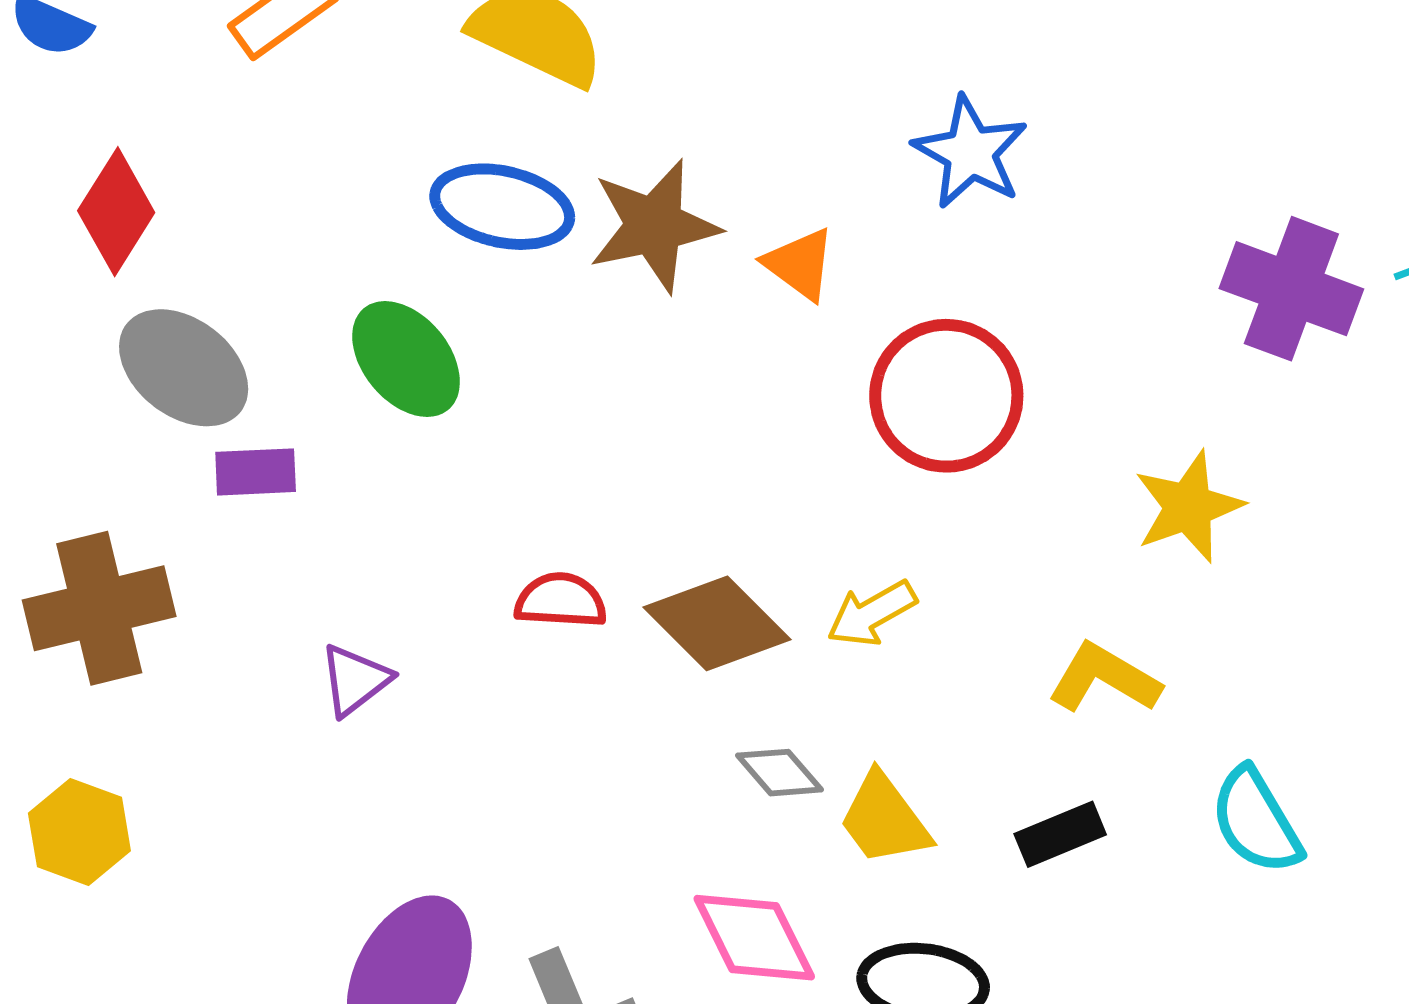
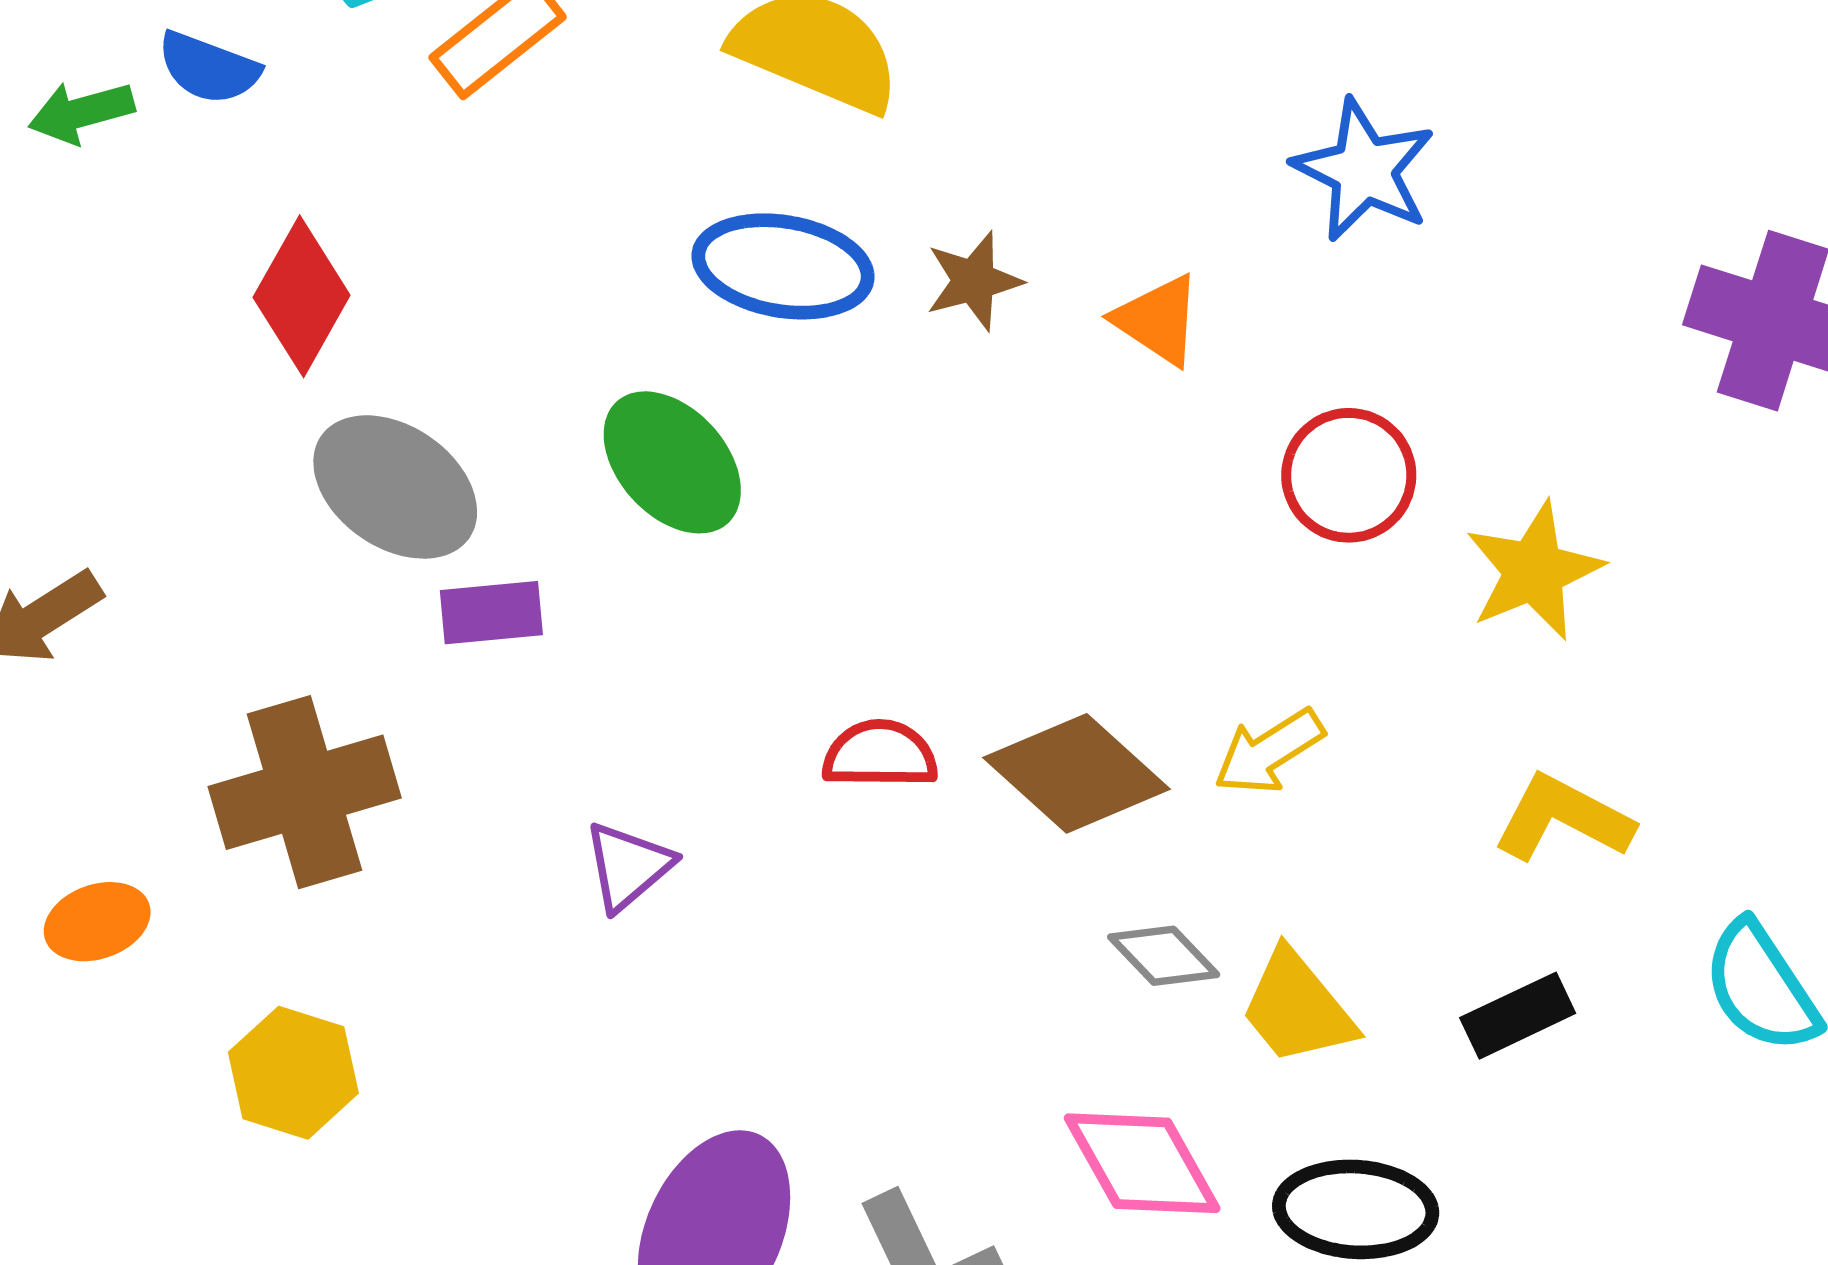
brown star: (654, 226) -> (974, 281), size x0.6
red circle: (946, 396) -> (1349, 475), size x0.7
yellow star: (1188, 507) -> (1534, 571), moved

